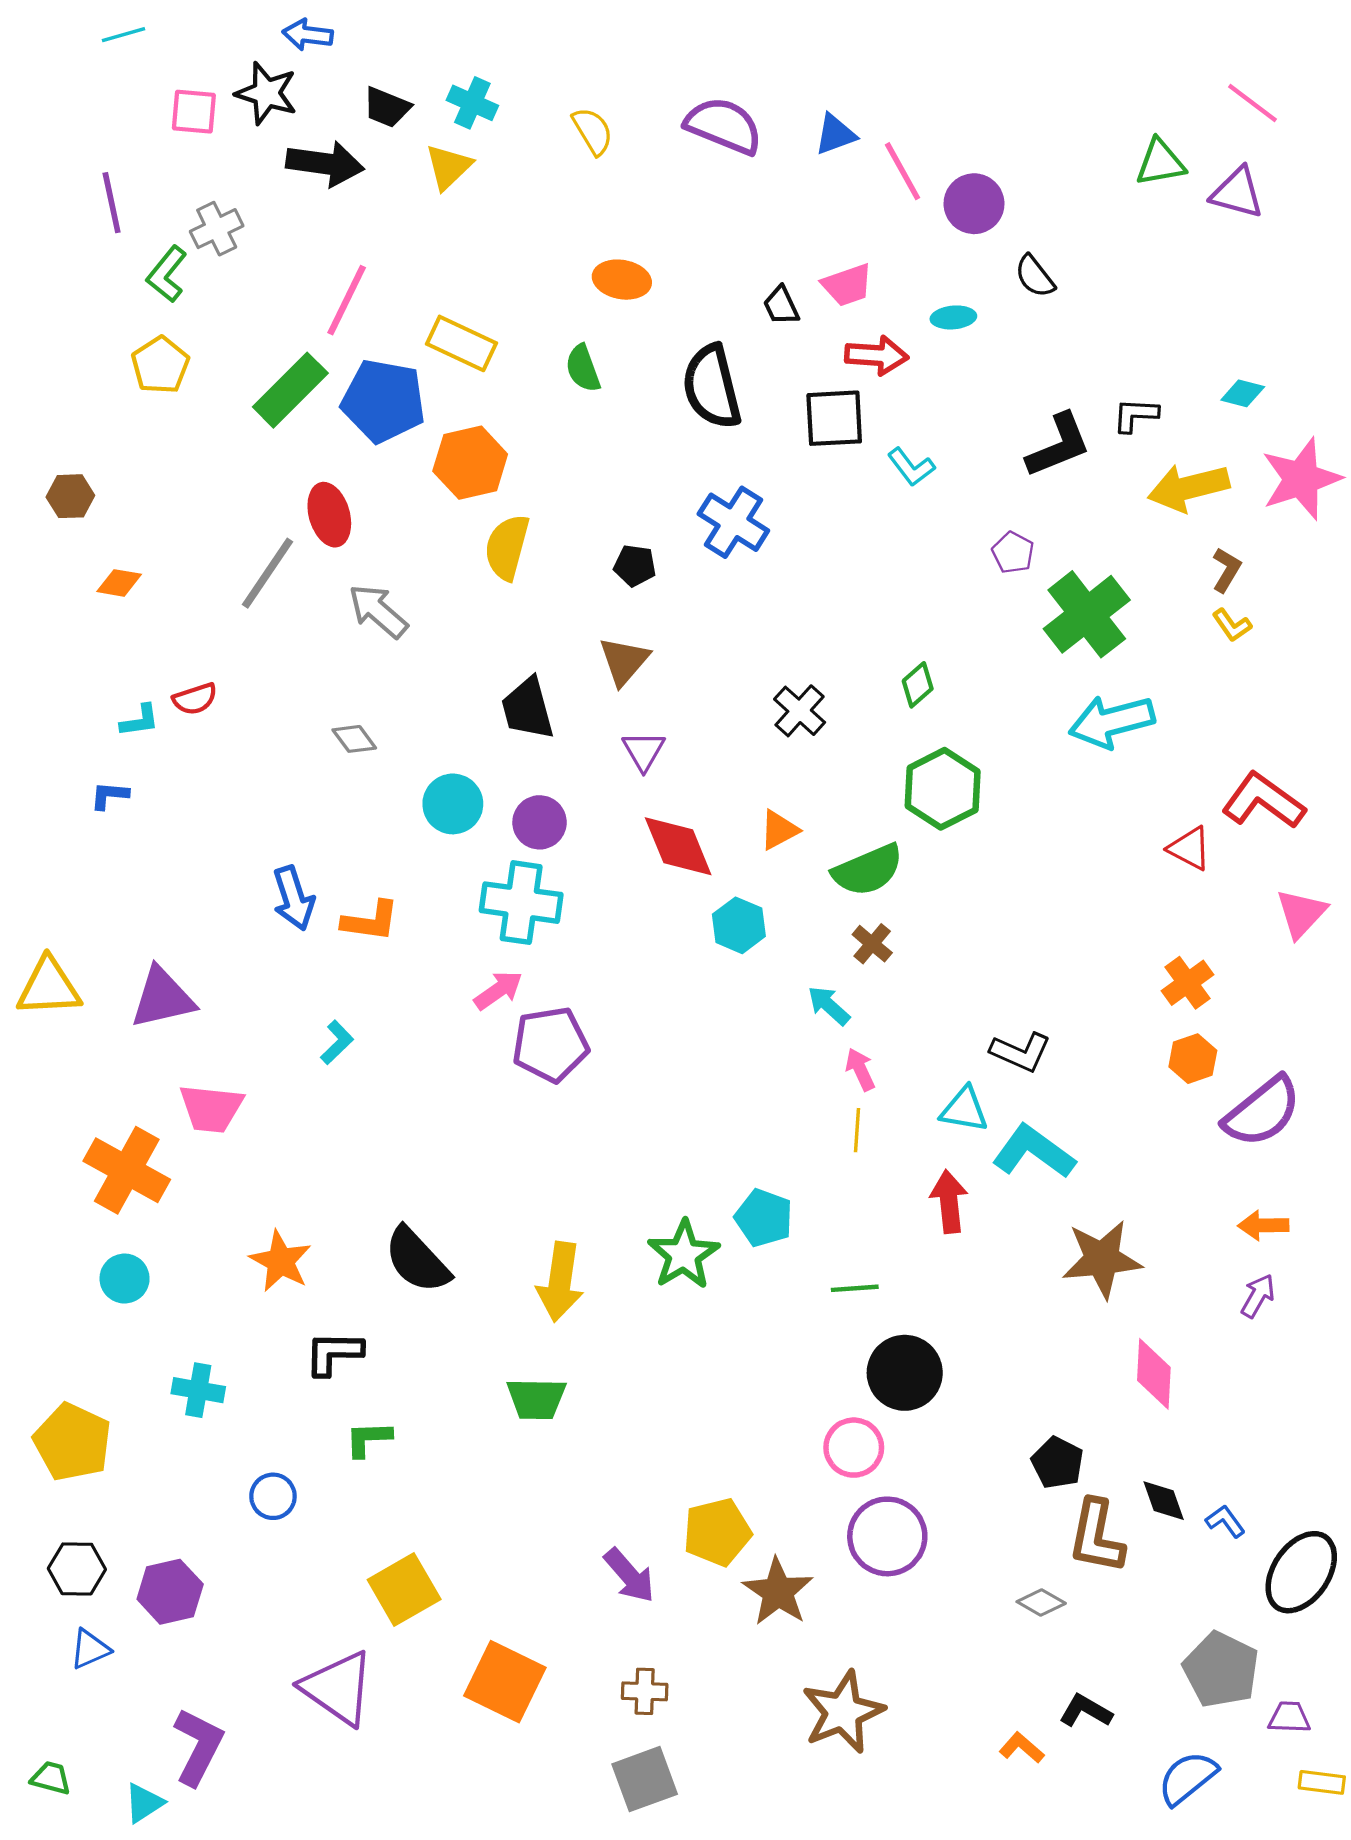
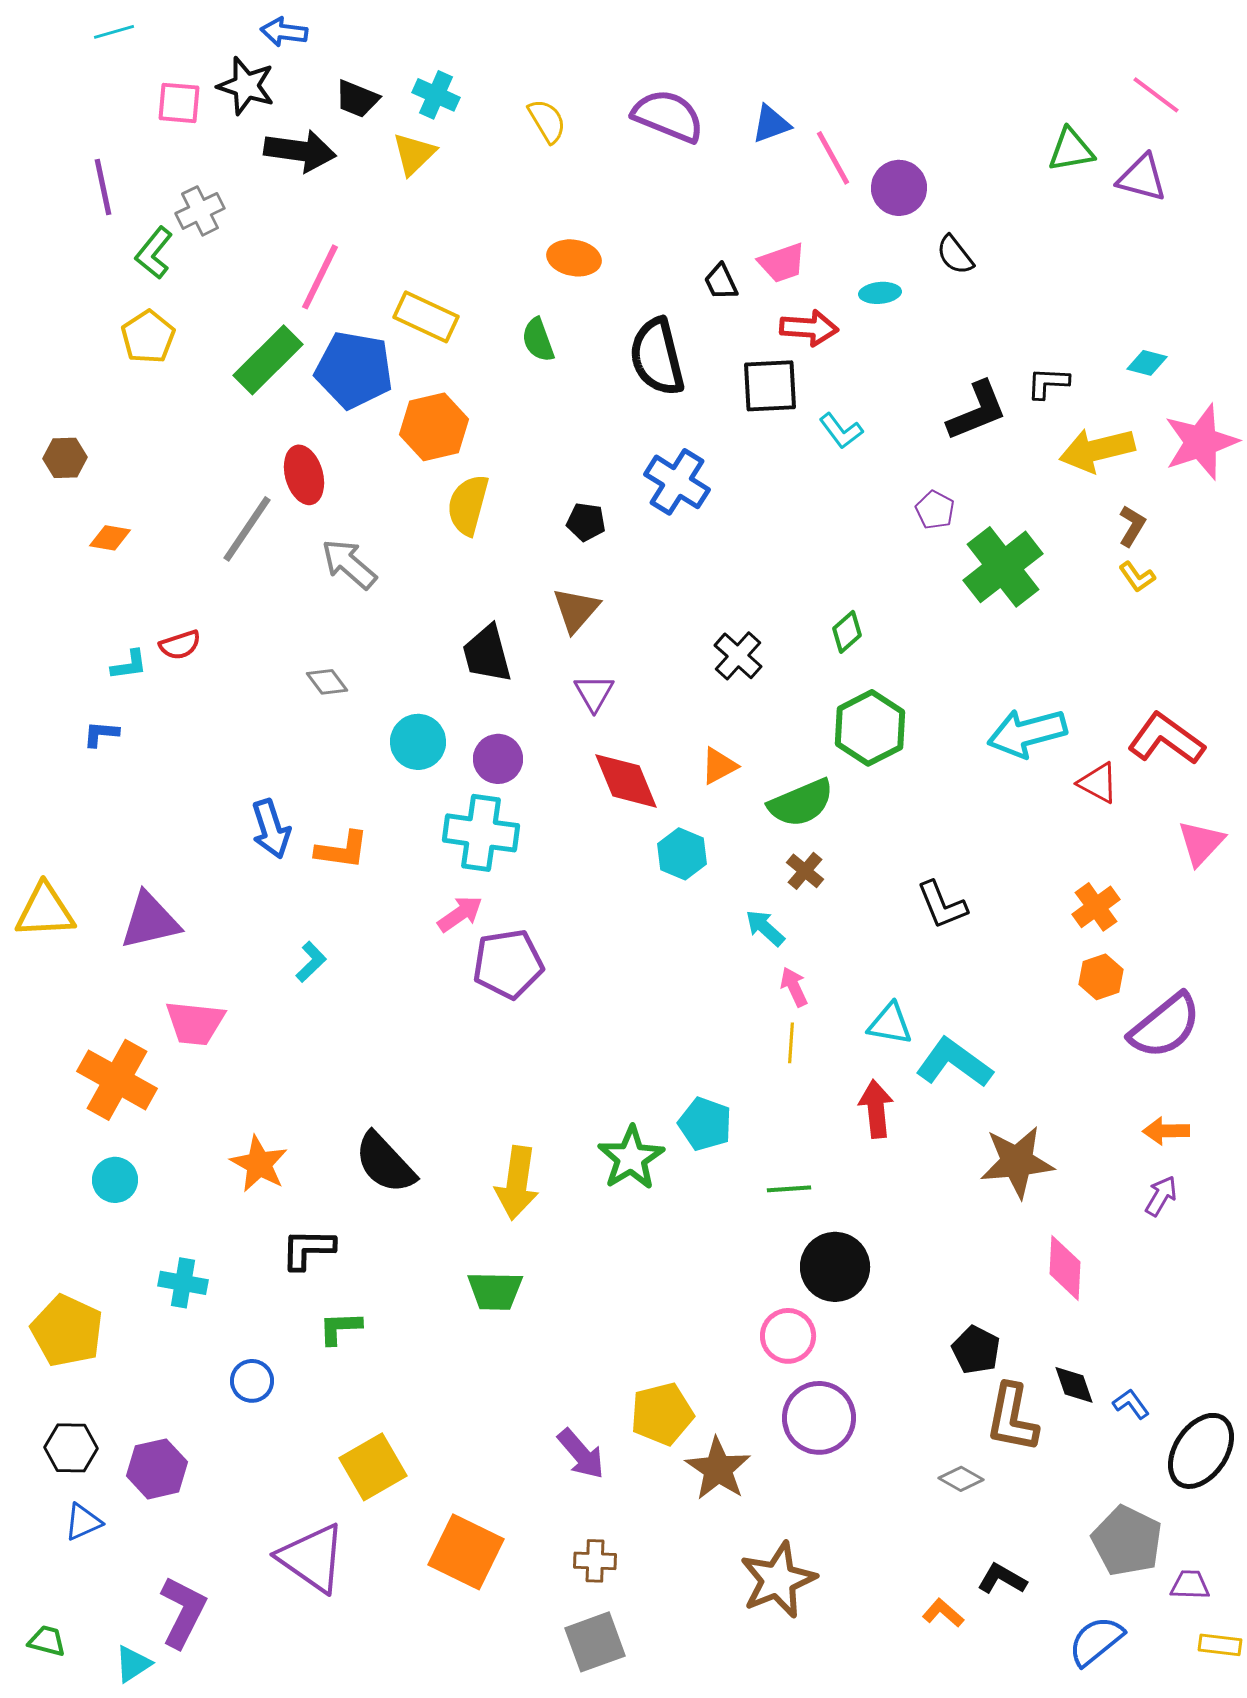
cyan arrow: (1112, 722) -> (1027, 733), moved
black L-shape: (1021, 1052) -> (942, 905), moved, turned 44

